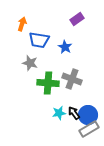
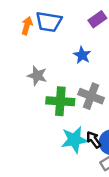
blue trapezoid: (39, 40) -> (49, 22), moved
cyan star: (59, 113) -> (74, 140), size x1.5

